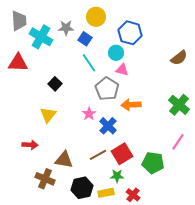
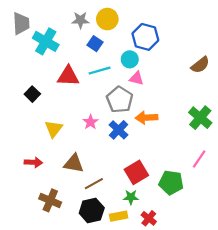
gray star: (66, 28) -> (80, 20), moved
red triangle: (18, 63) -> (68, 76), moved
cyan line: (89, 63) -> (99, 71), turned -72
black square: (55, 84) -> (32, 94), moved
pink star: (89, 114) -> (91, 122), moved
blue cross: (108, 126) -> (119, 130), moved
brown line: (98, 155) -> (94, 184), moved
brown triangle: (64, 160) -> (74, 163), moved

